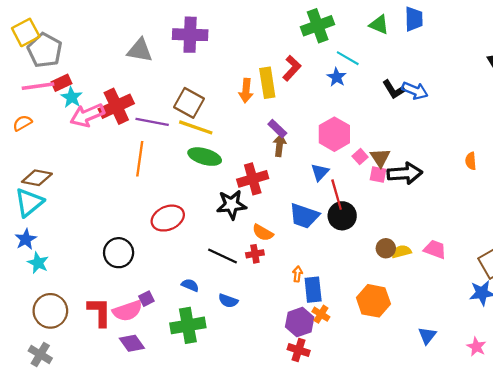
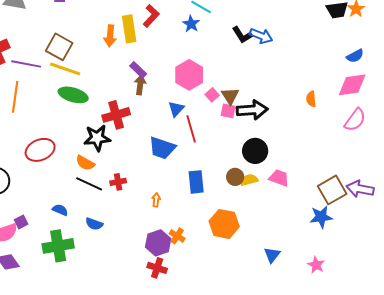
black circle: (342, 216) -> (255, 151), moved
orange semicircle: (263, 233) -> (85, 163), moved
blue rectangle: (313, 290) -> (196, 182), moved

